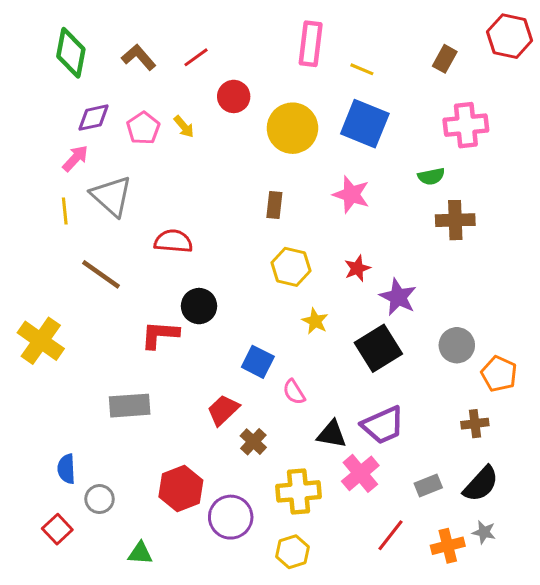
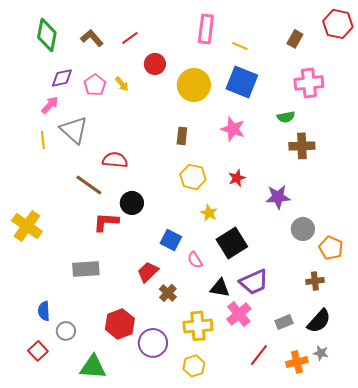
brown line: (101, 274) -> (89, 185), moved
purple star: (398, 297) -> (278, 197), moved, turned -30
black square: (378, 348) -> (232, 243), moved
green triangle: (140, 553) -> (93, 367), size x1.6

